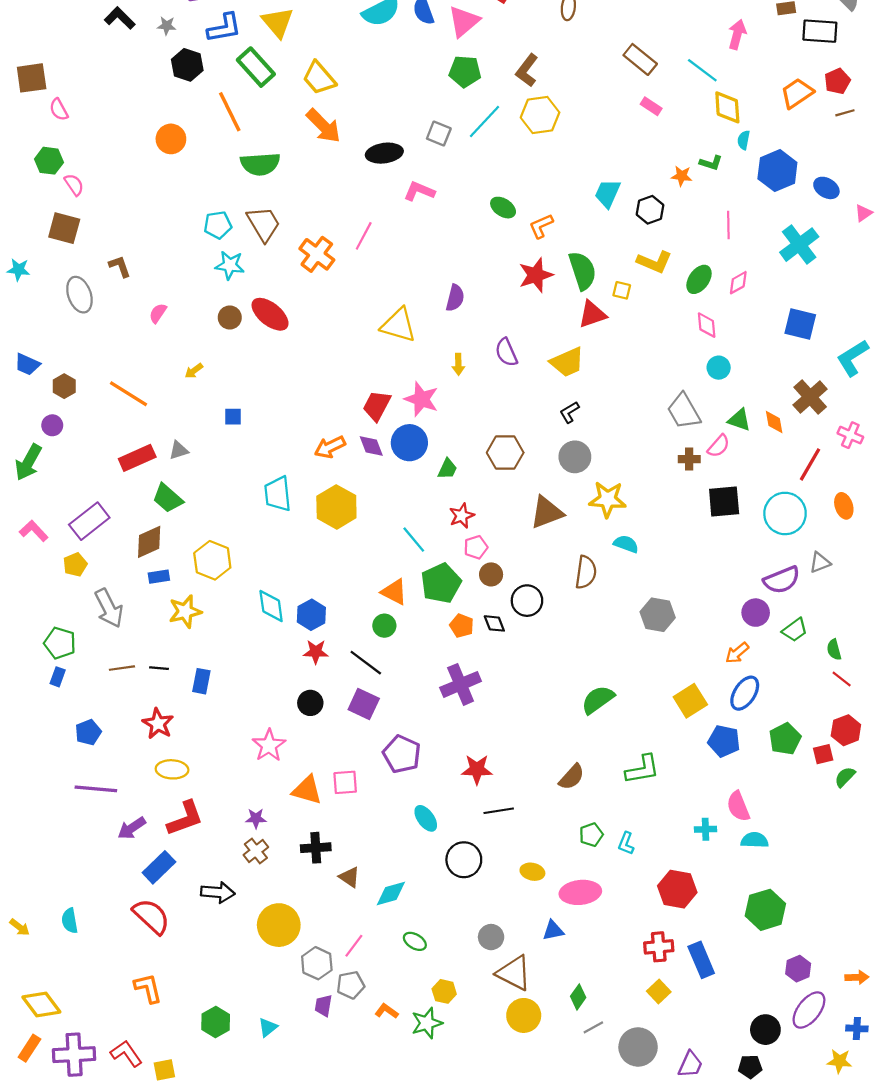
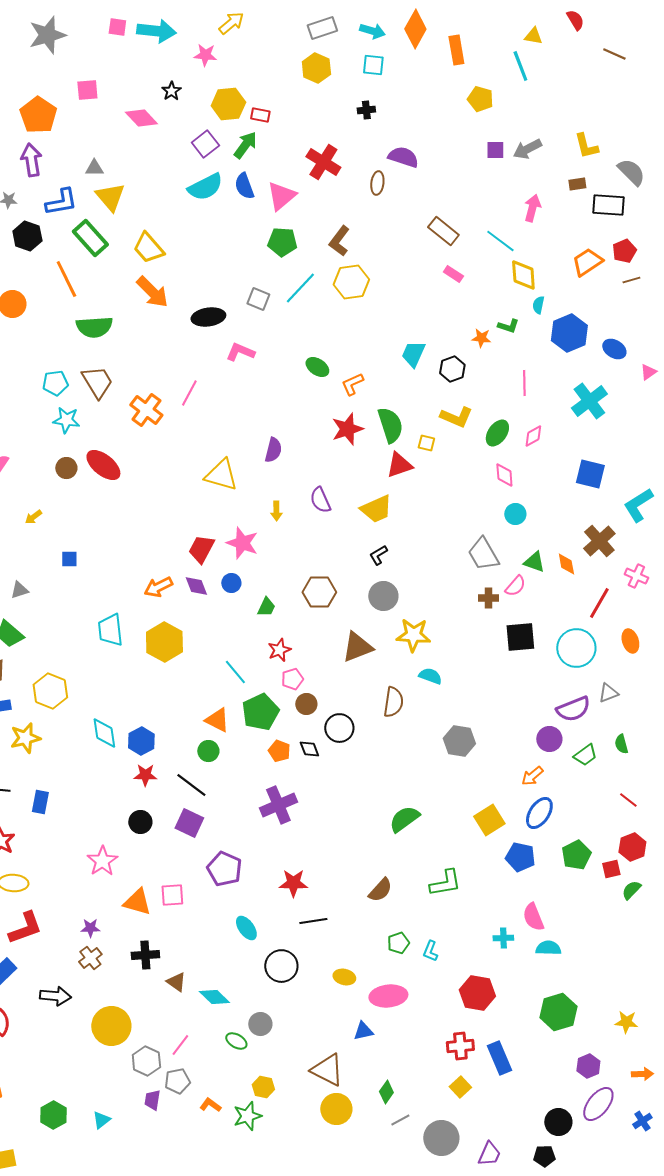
blue circle: (409, 443) -> (231, 583), size x0.6
green semicircle: (834, 650) -> (621, 744), moved
cyan diamond: (391, 893) -> (214, 997), turned 60
gray circle: (491, 937) -> (260, 1024), moved
blue cross: (857, 1028) -> (642, 1121), turned -36
yellow star: (839, 1061) -> (626, 1022), moved

